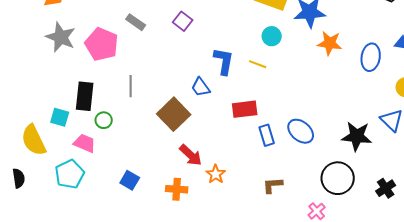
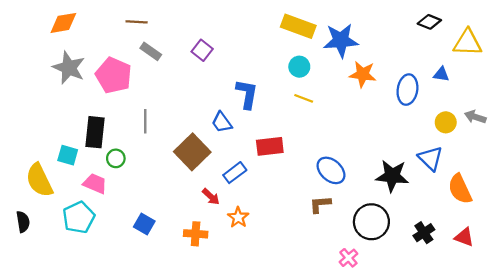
yellow line: (258, 64) -> (304, 98), moved
blue rectangle: (267, 135) -> (235, 173), moved, turned 70
red arrow: (191, 155) -> (211, 197), size x0.7
brown L-shape: (273, 185) -> (320, 204), moved

